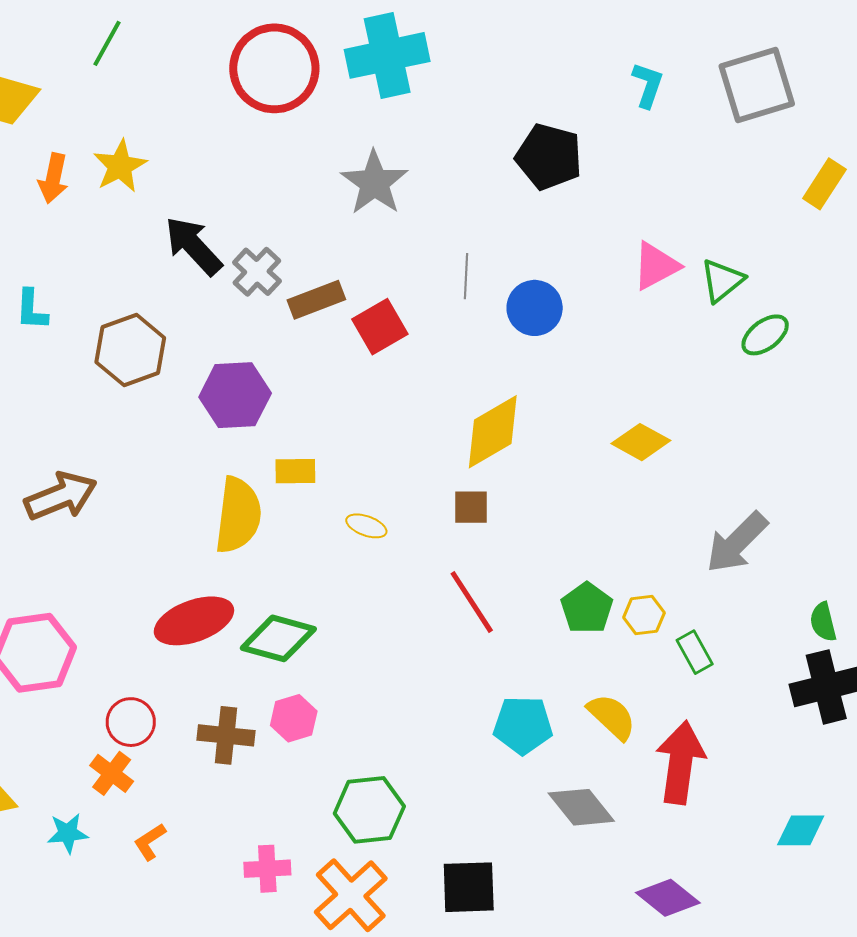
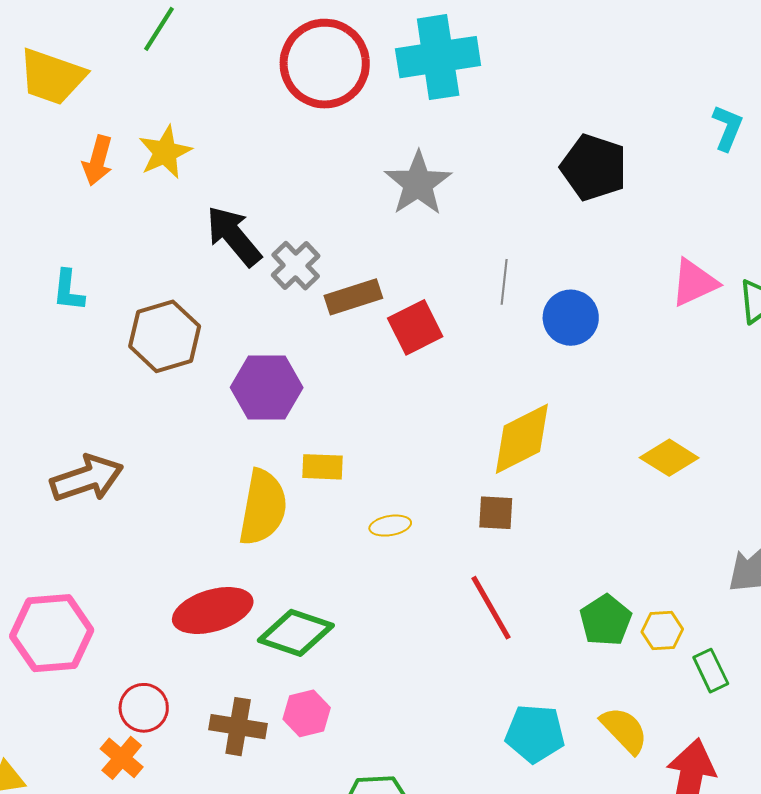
cyan L-shape: (648, 85) -> (727, 128), moved
yellow ellipse: (366, 526) -> (390, 526), turned -33

